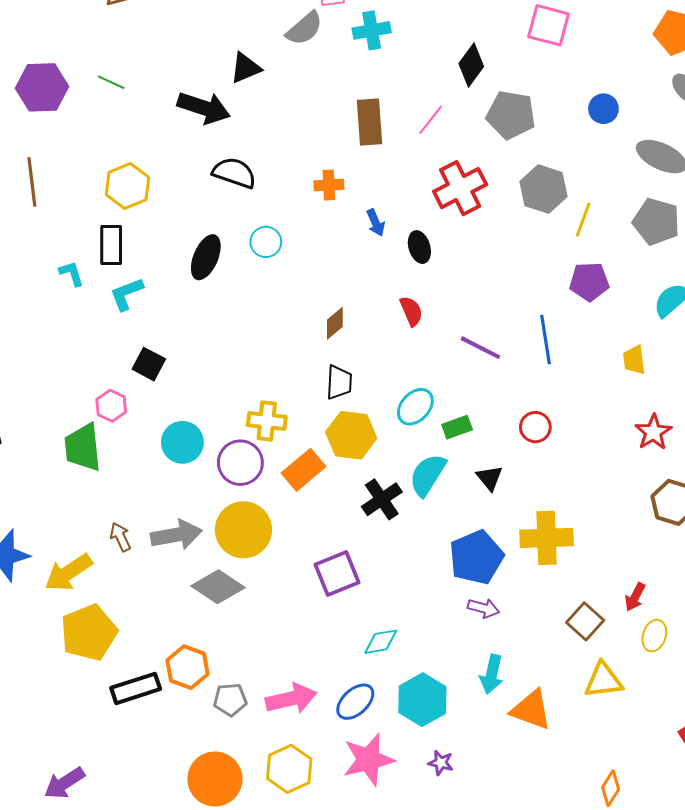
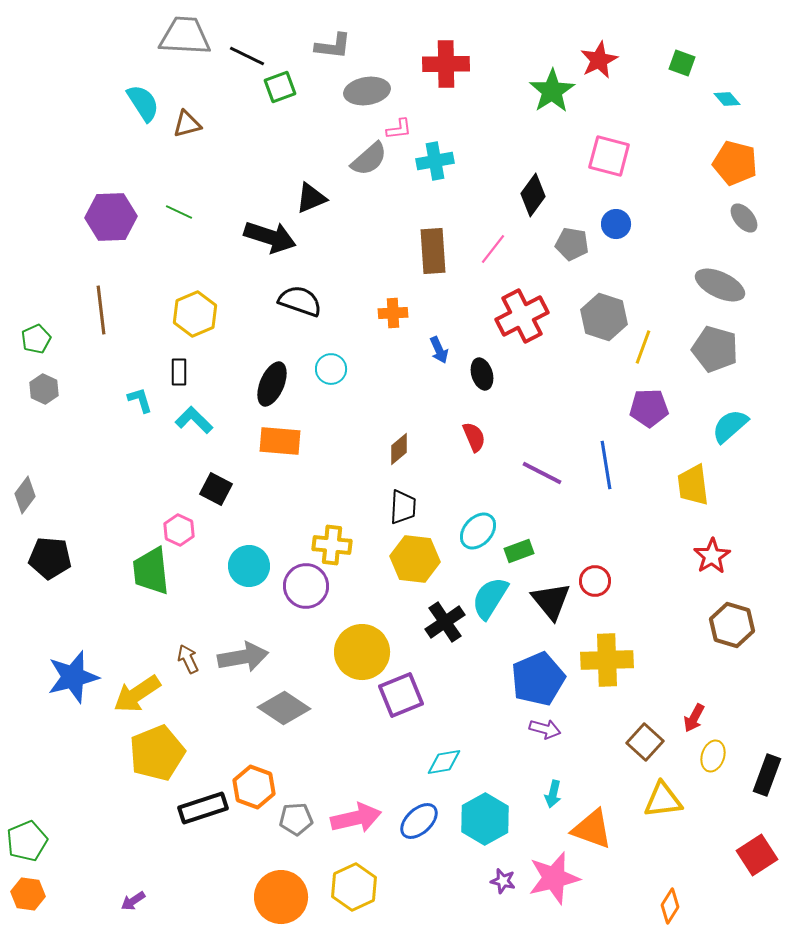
blue circle: (603, 109) -> (616, 224), moved
gray pentagon: (511, 115) -> (572, 244), size x0.7
black rectangle: (111, 245) -> (179, 372), size x0.7
cyan L-shape: (126, 294) -> (194, 420), turned 66
yellow trapezoid: (634, 360) -> (693, 485), size x1.4
red circle: (535, 427) -> (595, 581), moved
orange rectangle: (303, 470) -> (280, 441), moved, turned 45
black triangle: (490, 478) -> (551, 601), size x1.5
yellow circle: (243, 530) -> (362, 652), moved
cyan arrow: (492, 674) -> (553, 794), size x0.7
pink star: (369, 760) -> (554, 878), moved
purple arrow: (64, 783) -> (133, 901), size x0.6

